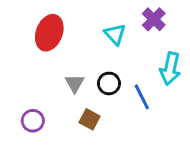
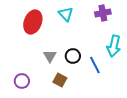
purple cross: (154, 19) -> (103, 13), turned 35
cyan triangle: (115, 34) -> (66, 14), moved

